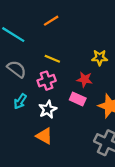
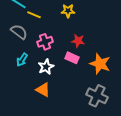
yellow star: (100, 58) -> (68, 11), moved
yellow line: (52, 59) -> (34, 15), moved

